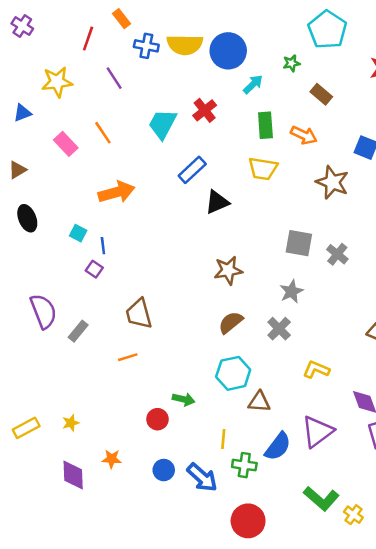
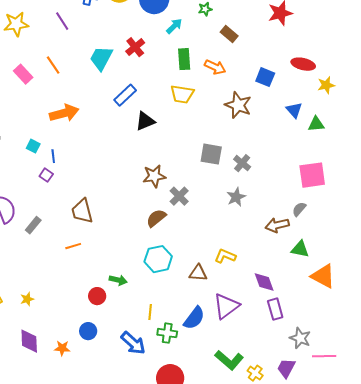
gray star: (291, 291) -> (236, 197), moved
gray cross: (279, 329) -> (179, 196), moved
brown triangle: (259, 402) -> (198, 273), moved
orange star: (112, 459) -> (62, 348), moved
blue circle: (164, 470) -> (88, 331), moved

